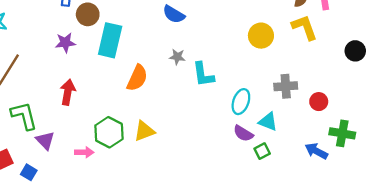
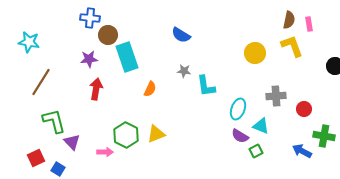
cyan rectangle: (110, 40) -> (127, 57), turned -32
orange semicircle: (137, 78) -> (150, 89), size x0.7
red arrow: (68, 92) -> (96, 89), moved

